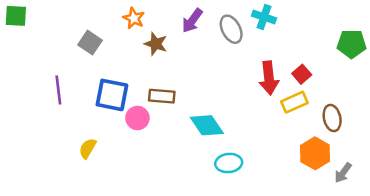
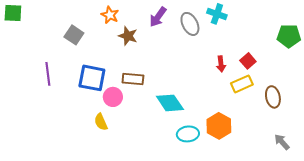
red arrow: (269, 78) -> (221, 64), size x0.6
yellow semicircle: (88, 148) -> (101, 122), moved, turned -54
orange hexagon: (315, 153) -> (219, 126), moved
gray arrow: (343, 173) -> (282, 142), turned 102

